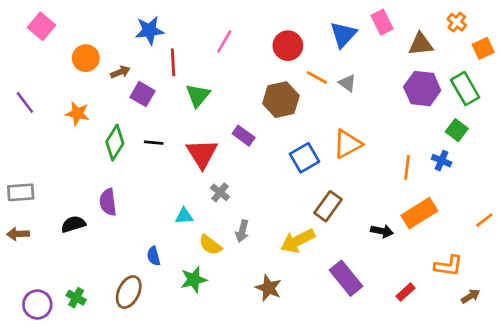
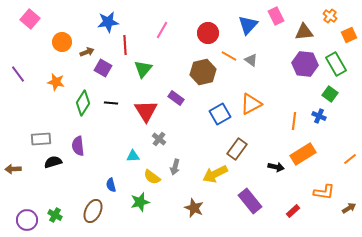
gray rectangle: (21, 192) -> (41, 139), moved
brown arrow: (471, 296) -> (349, 208), moved

